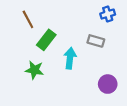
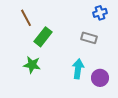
cyan arrow: (70, 58) -> (78, 69), moved

